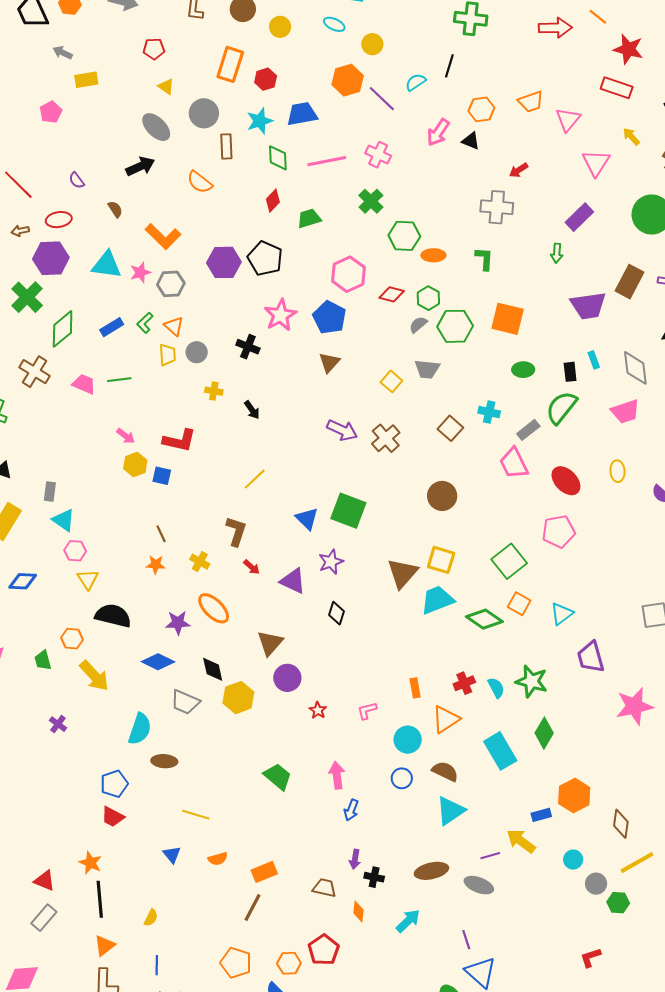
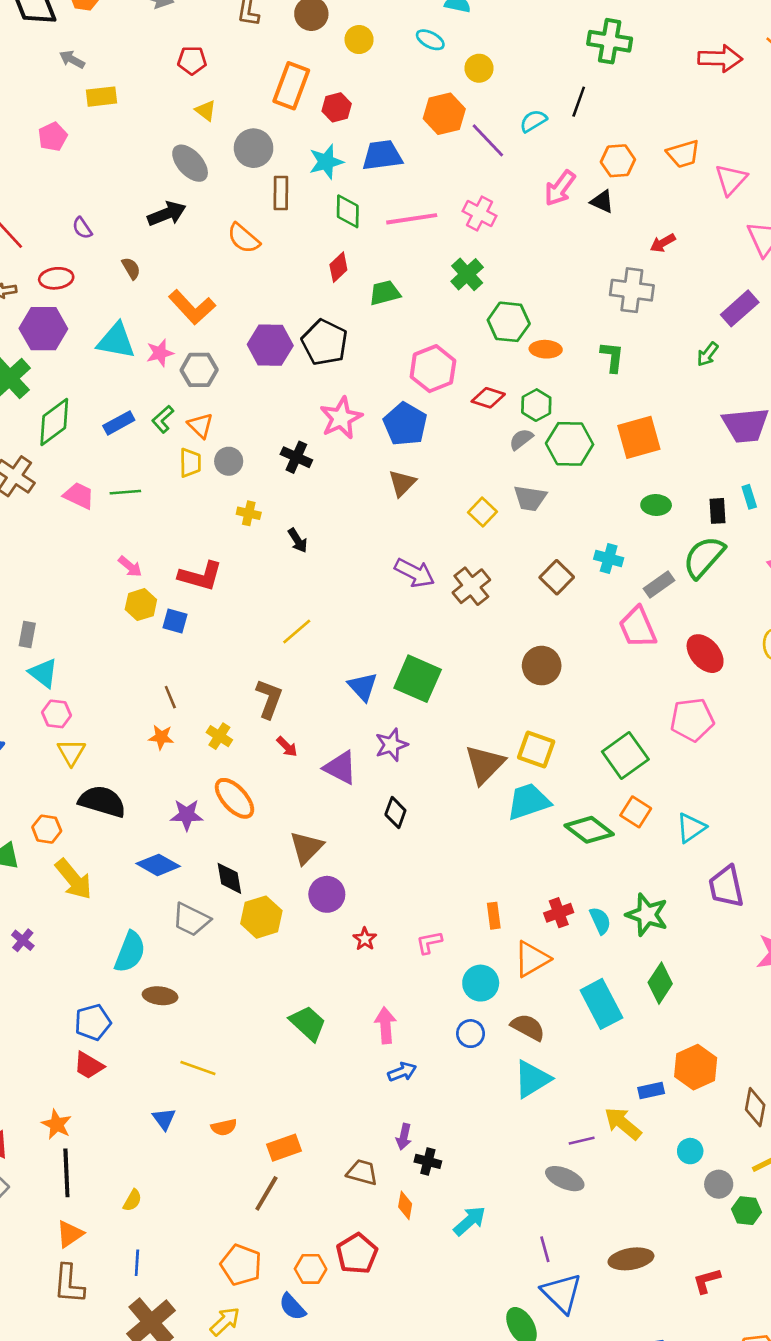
green arrow: (557, 253) -> (708, 354), turned 30
orange square: (508, 319) -> (639, 437), turned -32
blue arrow: (351, 810) -> (402, 1072), turned -135
brown ellipse: (431, 871) -> (631, 1259), moved

